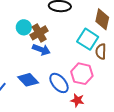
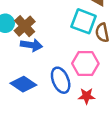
blue ellipse: (59, 83) -> (61, 80), turned 30

